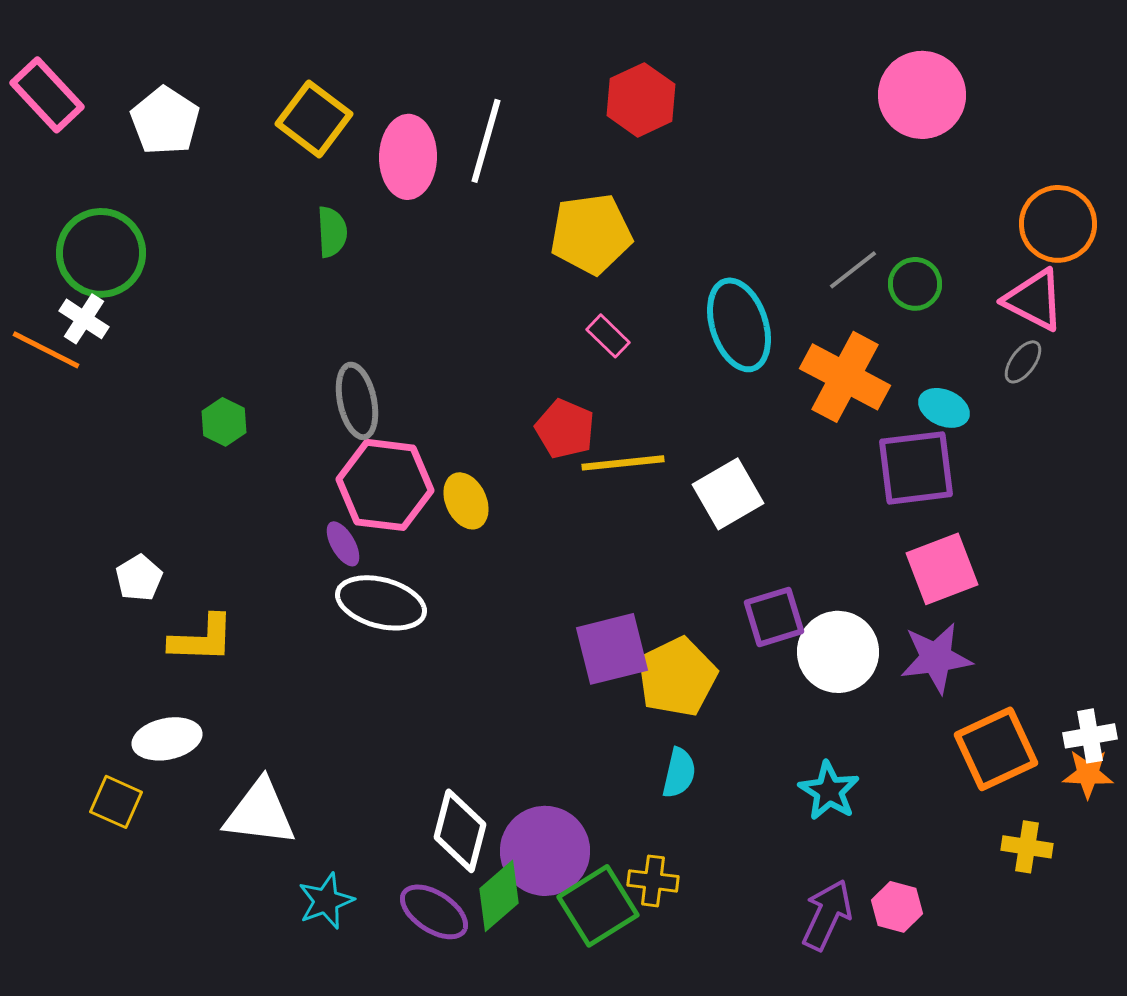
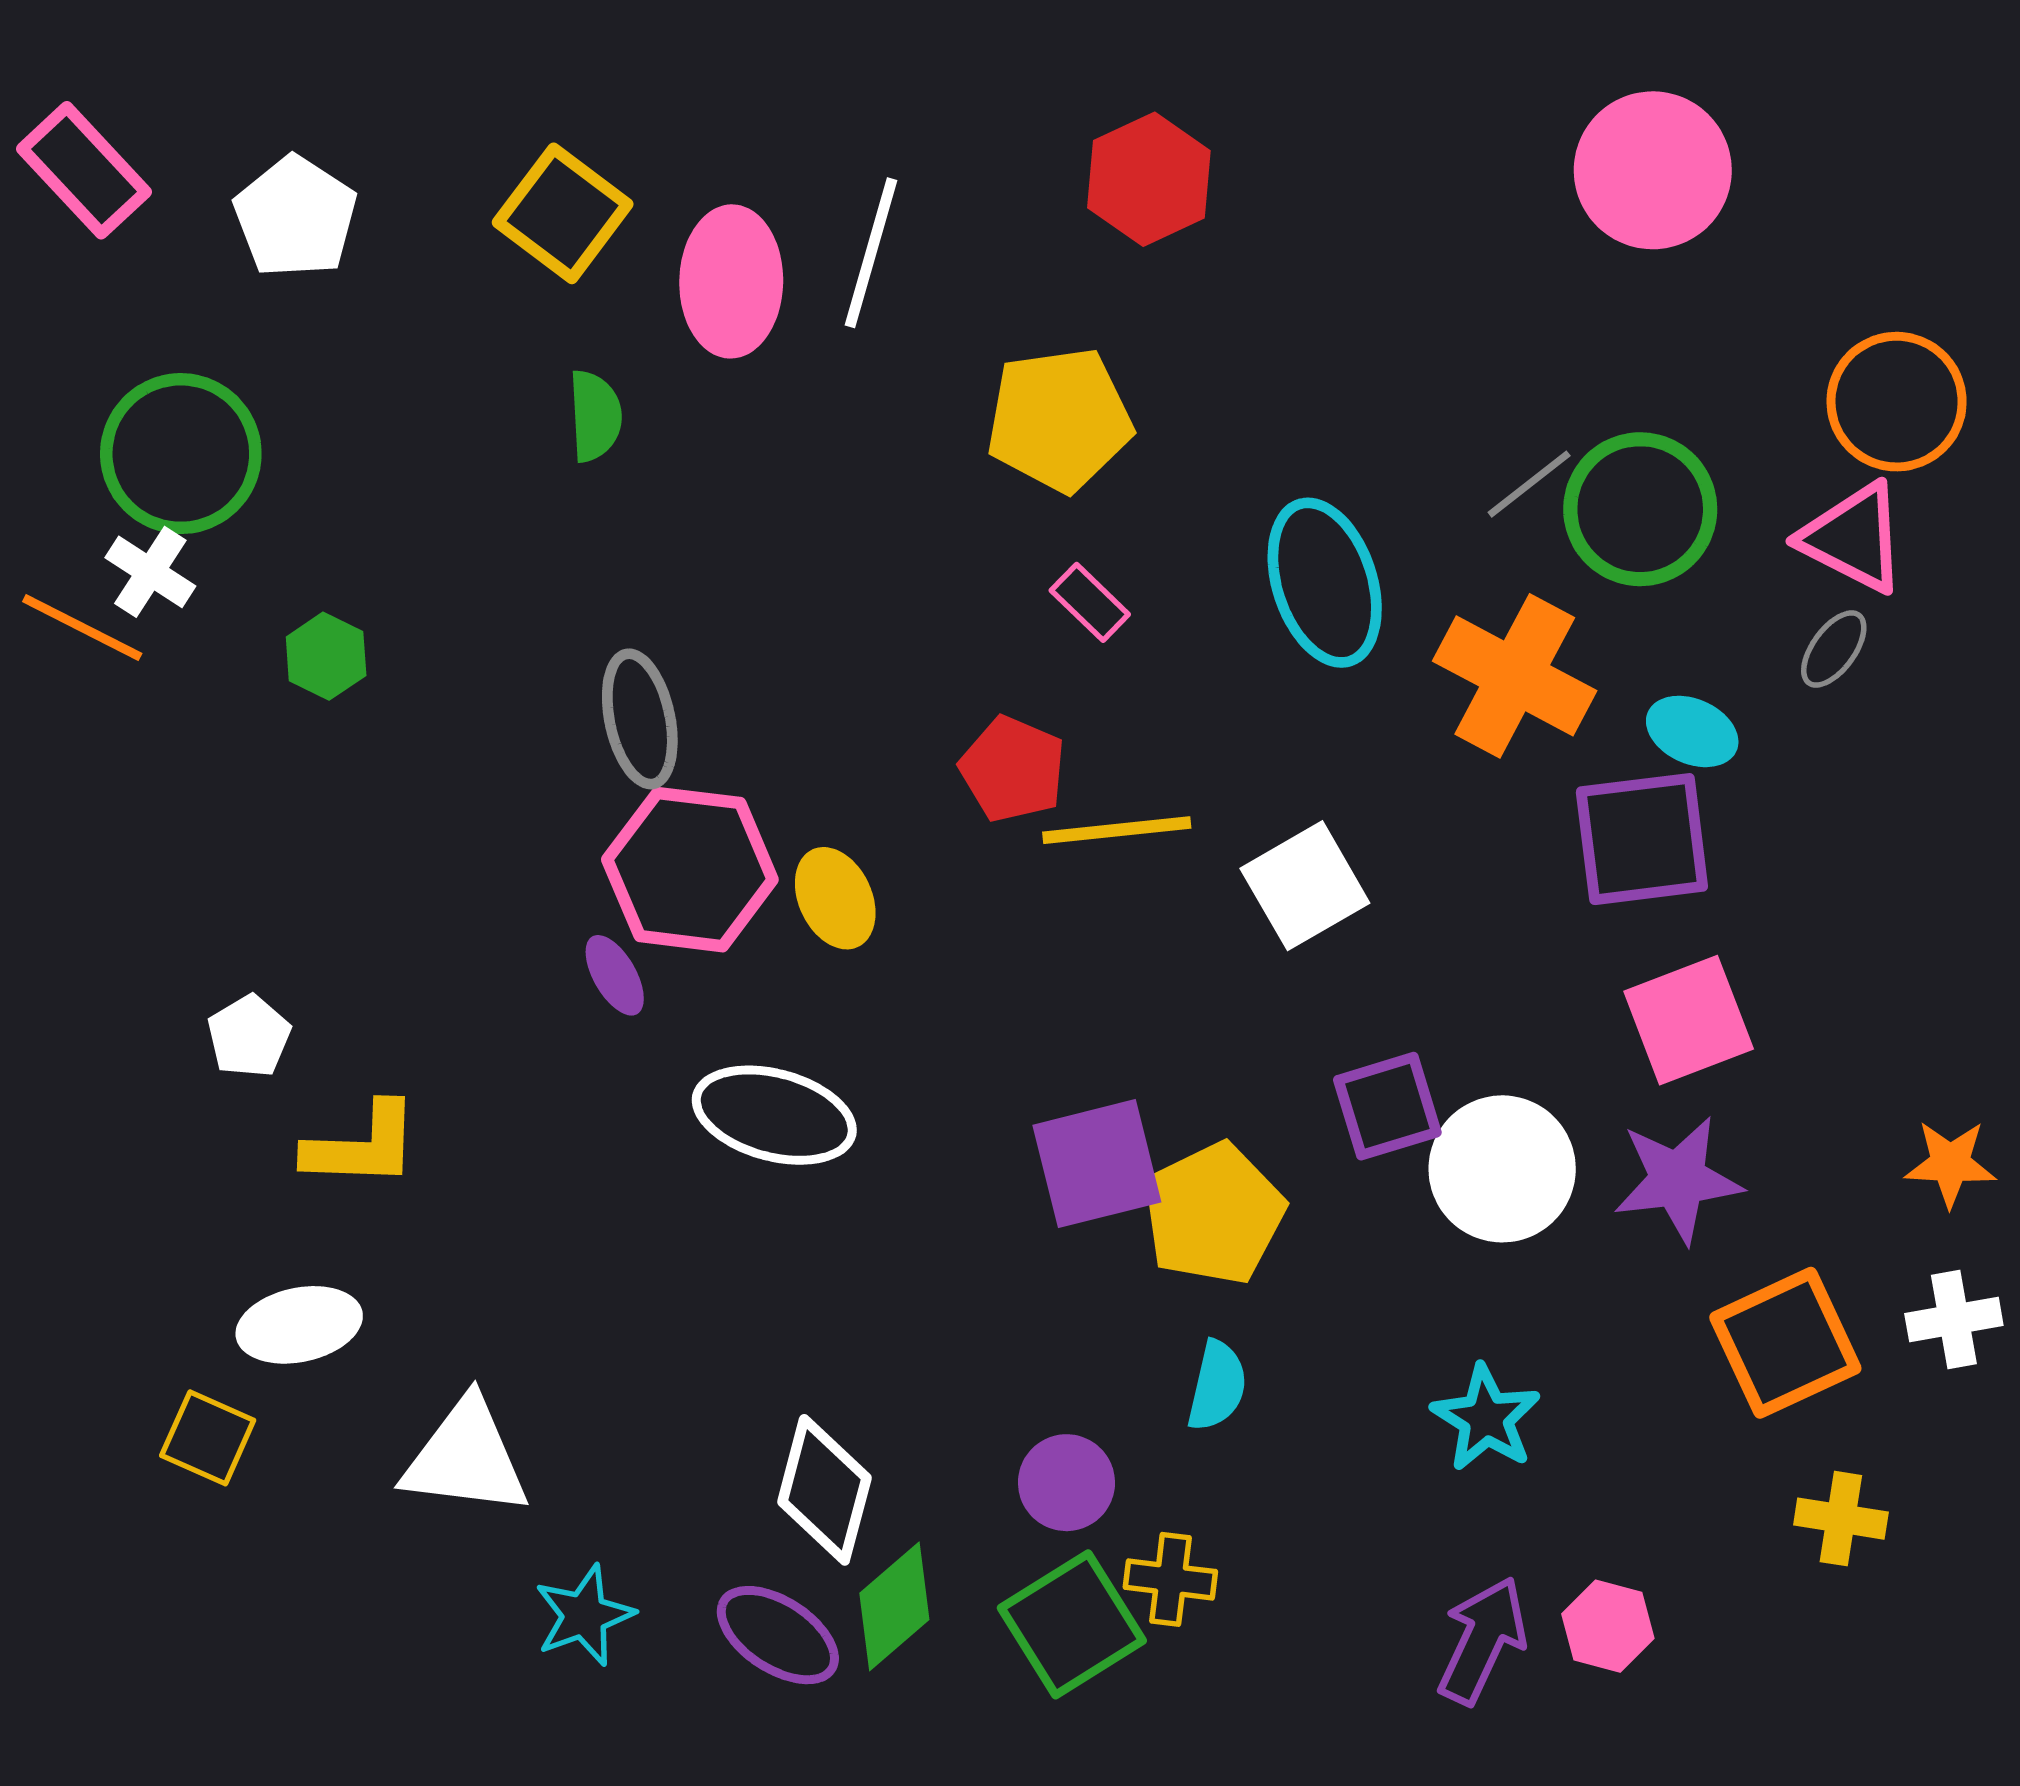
green circle: (915, 284) -> (1640, 509), size x1.6
green hexagon: (224, 422) -> (326, 656), moved
white ellipse: (381, 603) -> (774, 1115), moved
orange star: (1088, 774) -> (1950, 1164), moved
purple circle: (545, 851) -> (1066, 1483), moved, size x0.6

